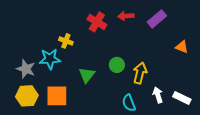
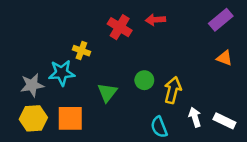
purple rectangle: (157, 19) -> (221, 20), moved
gray star: (26, 69) -> (32, 85), turned -30

